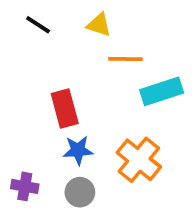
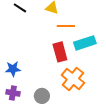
red rectangle: (65, 108) -> (60, 52), moved
blue star: (78, 150) -> (13, 69), moved

